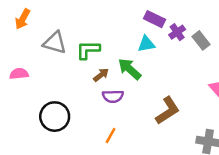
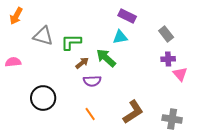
purple cross: (177, 32) -> (168, 59), moved, turned 32
brown L-shape: (168, 111) -> (133, 112), moved
orange line: (111, 136) -> (90, 114), turned -64

